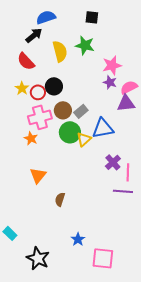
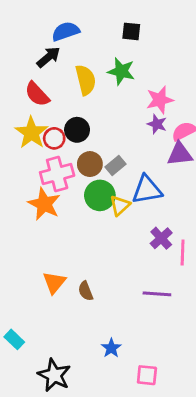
yellow star: (22, 88) -> (31, 133), size x1.6
orange star: (31, 138) -> (44, 204), size x1.6
orange triangle: (38, 175) -> (54, 282), moved
purple line: (123, 191) -> (157, 294), moved
brown semicircle: (60, 199) -> (86, 291), turned -40
pink square: (103, 258) -> (147, 375), size x0.7

